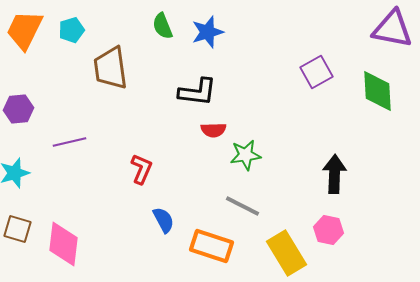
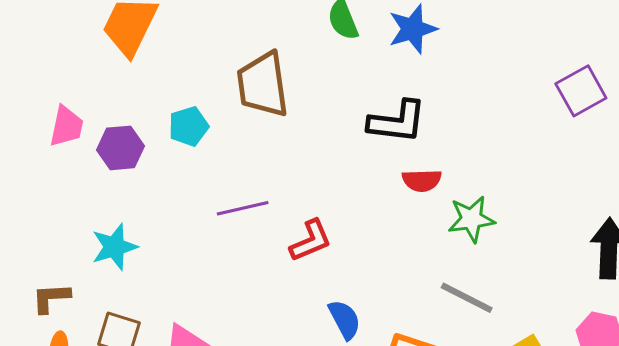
cyan pentagon: (72, 30) -> (189, 126), moved
purple line: (70, 142) -> (243, 208), moved
red L-shape: (142, 169) -> (311, 241), turned 44

